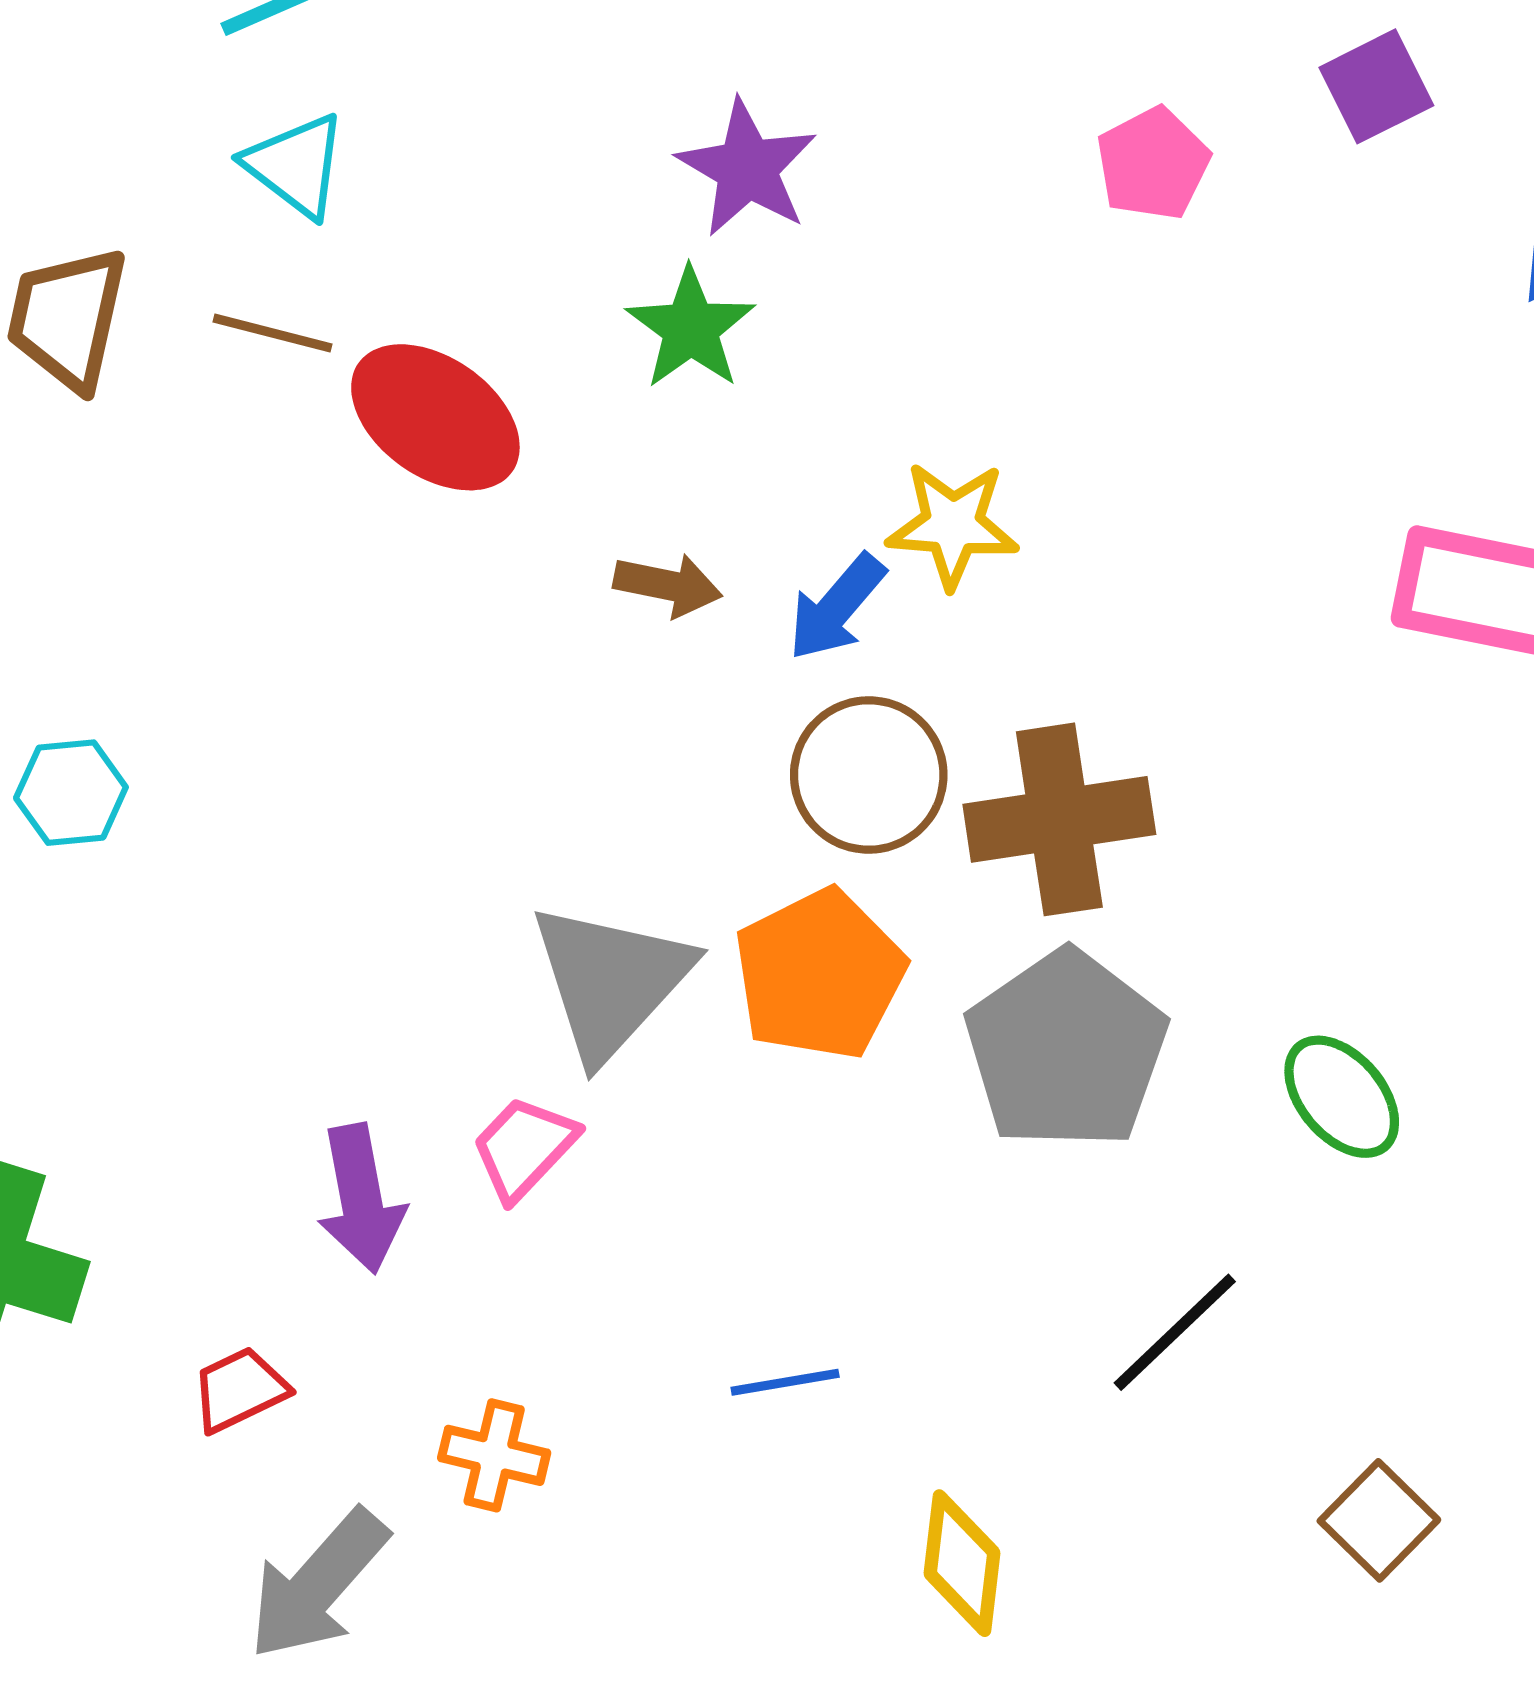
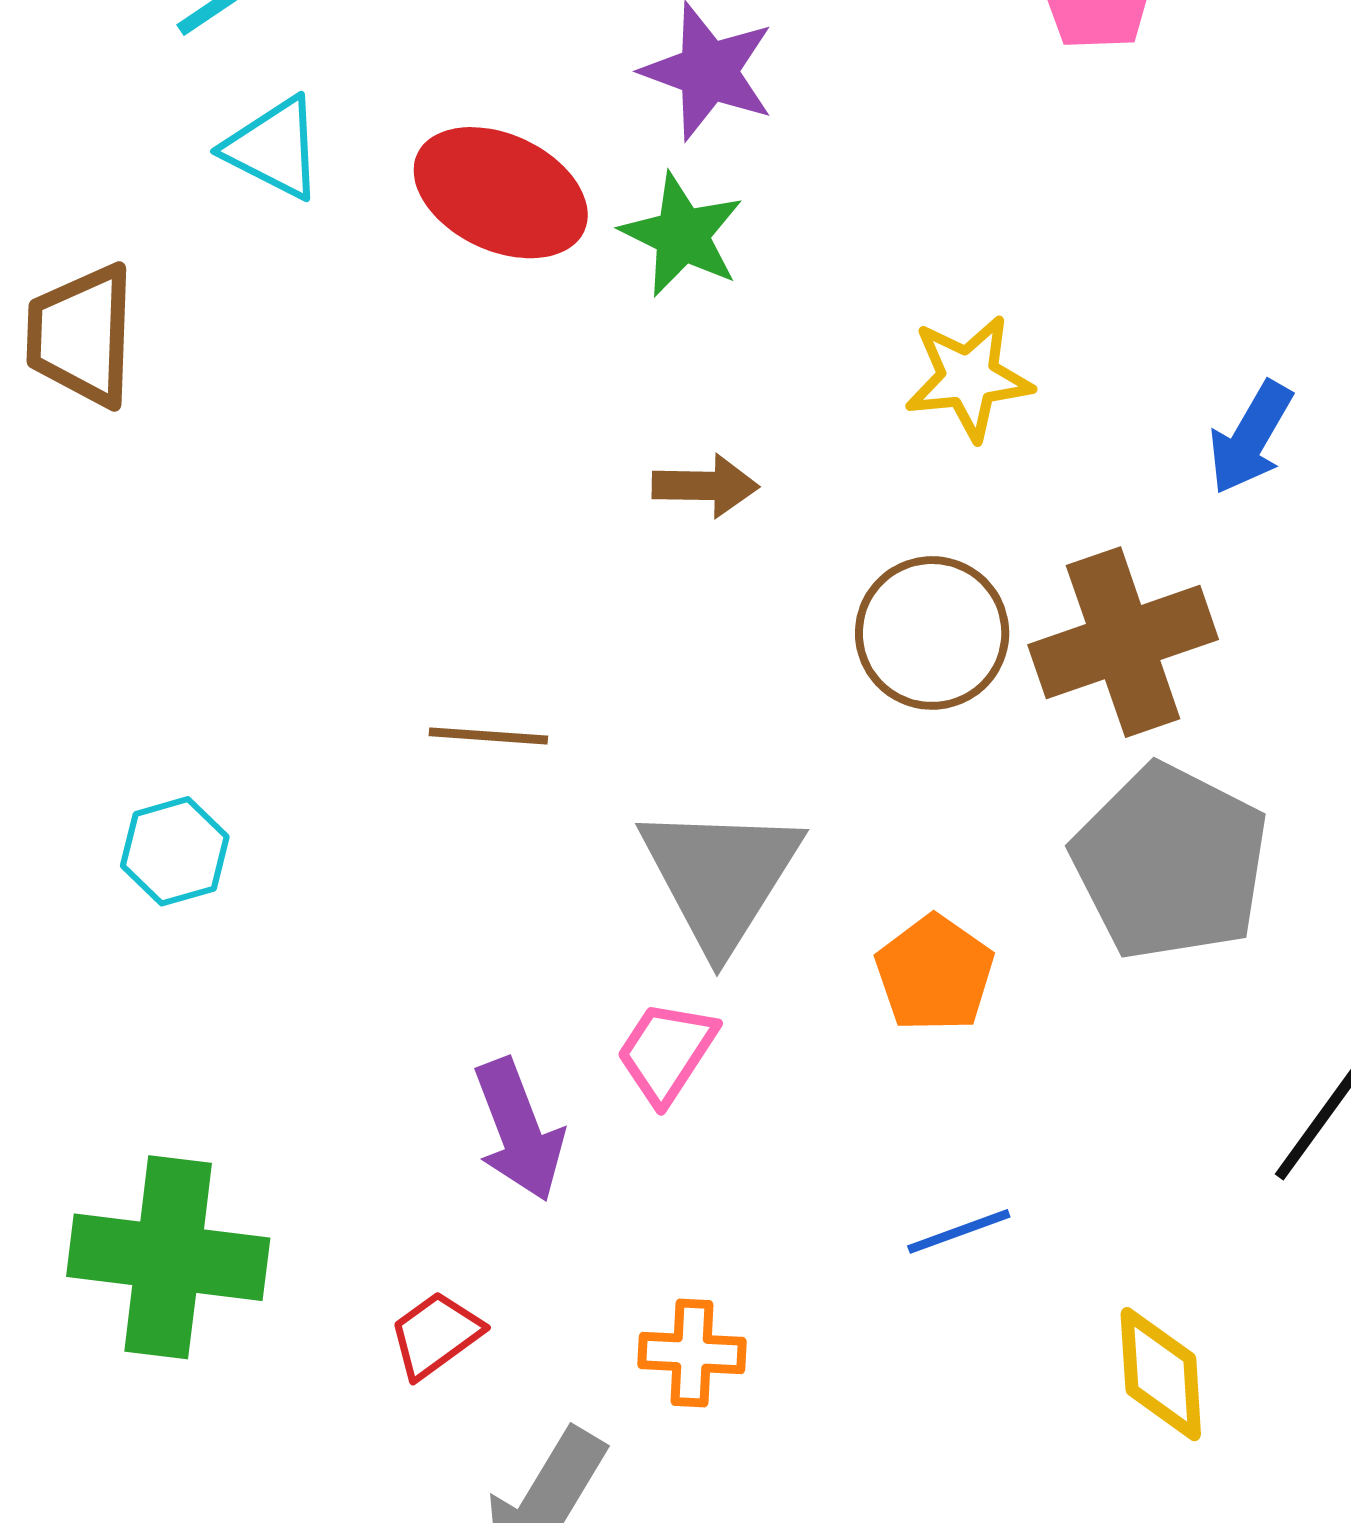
brown line: (273, 333) -> (488, 736), moved
red ellipse: (435, 417) -> (501, 193), moved
blue arrow: (836, 607) -> (1250, 438), moved
cyan hexagon: (71, 793) -> (175, 851), moved
orange pentagon: (820, 974) -> (935, 974), moved, size x0.7

